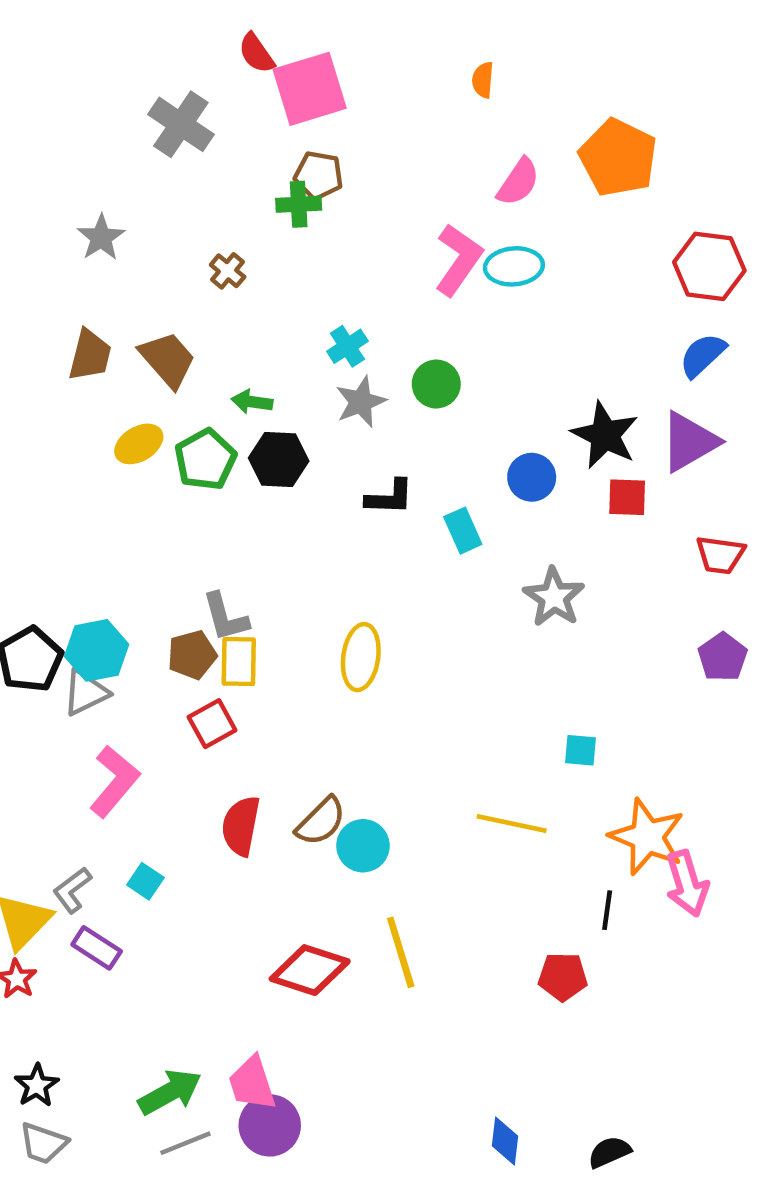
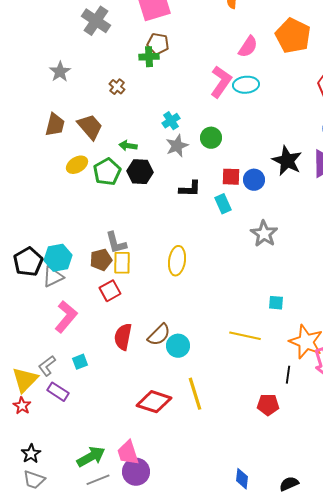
red square: (627, 497) -> (231, 177), moved
cyan square: (145, 881) -> (80, 362), turned 35

